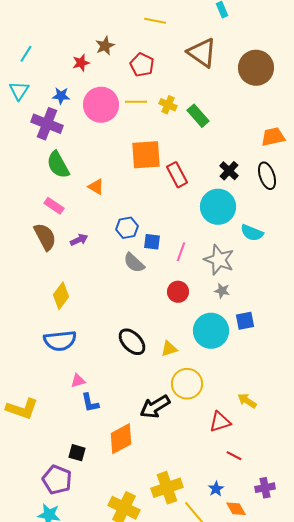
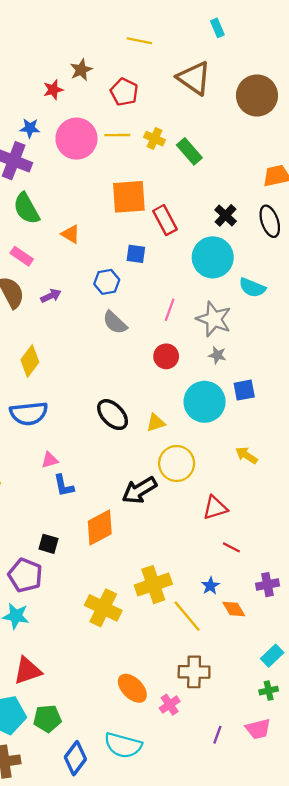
blue square: (152, 242) -> (136, 254), moved
yellow arrow: (247, 401) -> (246, 455), moved

